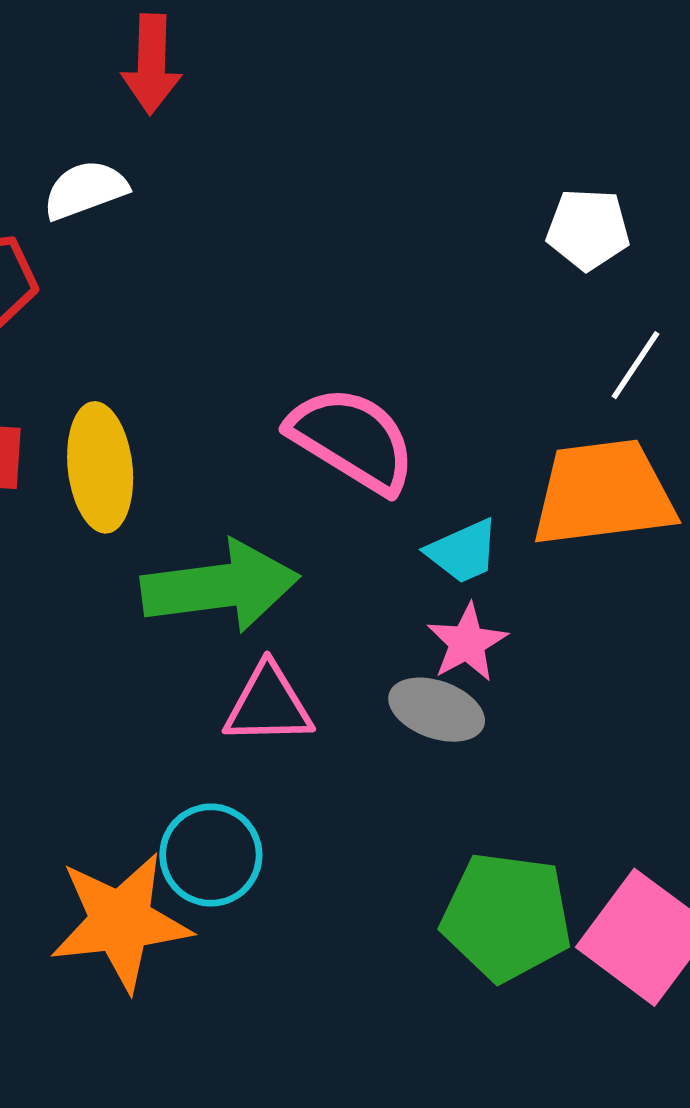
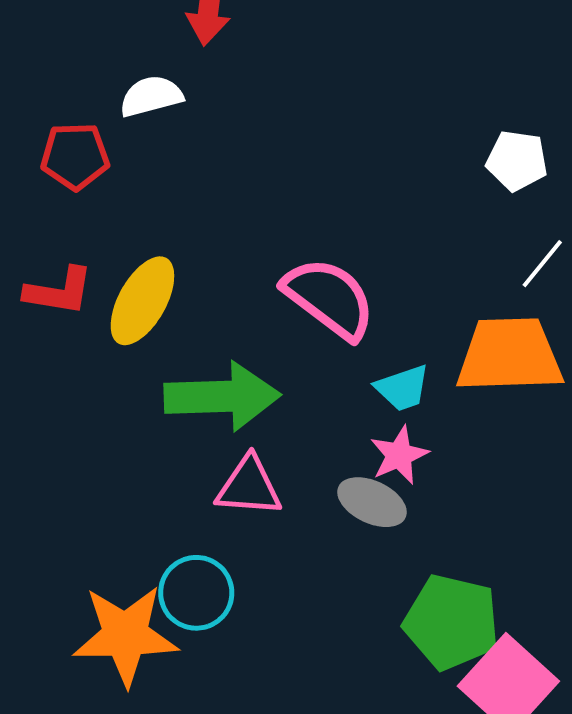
yellow ellipse: (100, 467) -> (142, 301), turned 30
green pentagon: (506, 917) -> (452, 622), moved

